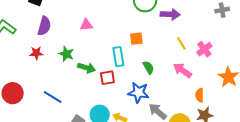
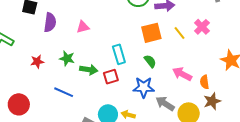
purple semicircle: (44, 26) -> (50, 22), moved
orange square: (136, 39) -> (151, 33), moved, size x1.5
pink cross: (204, 49) -> (202, 27), moved
pink arrow: (182, 70) -> (182, 74), moved
blue line: (53, 97) -> (64, 92), moved

